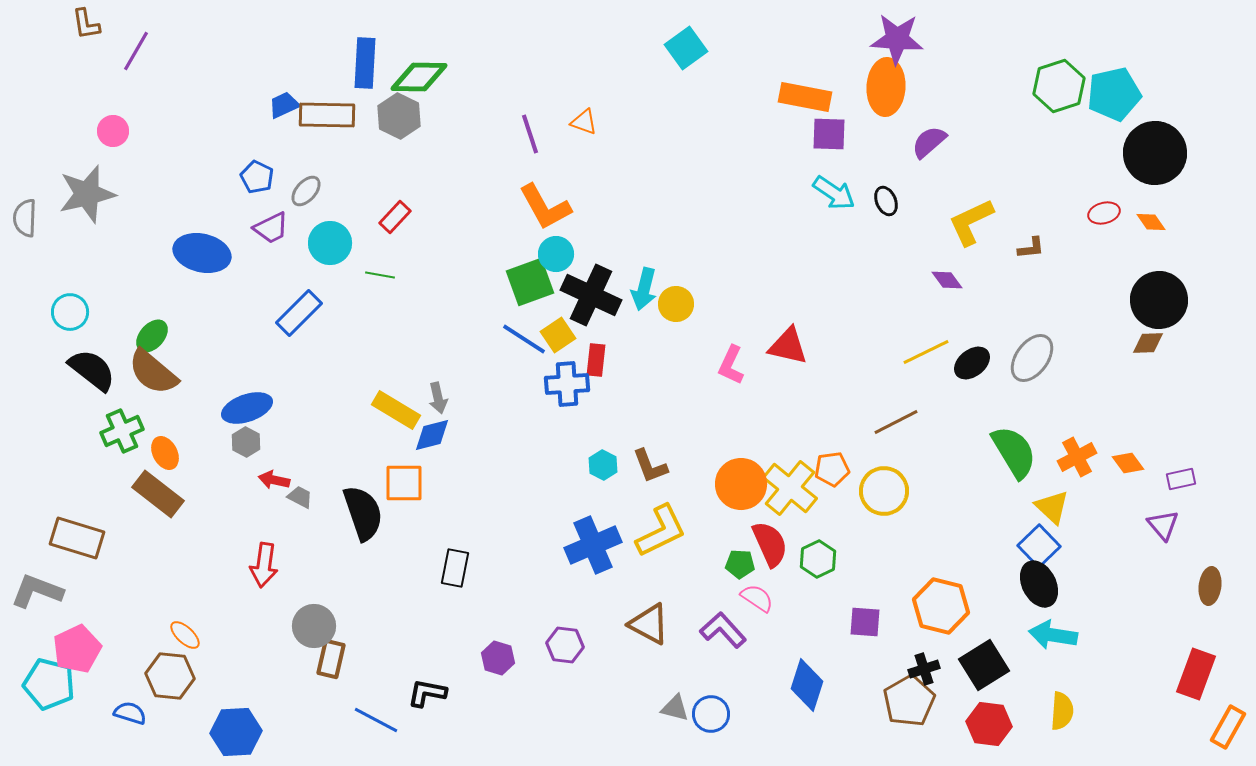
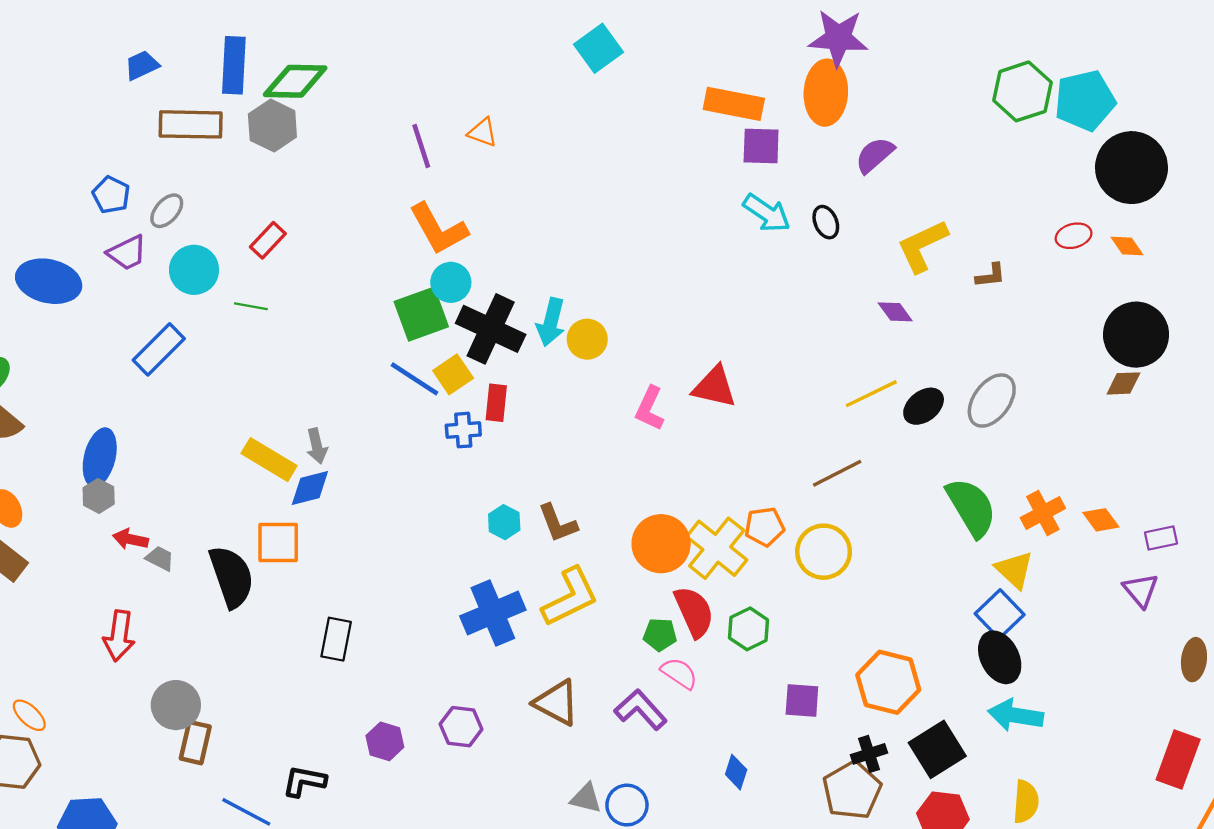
blue trapezoid: (284, 105) -> (142, 65), moved
blue cross: (567, 384) -> (463, 430), size x0.7
blue ellipse: (247, 408) -> (100, 457), turned -57
blue diamond: (807, 685) -> (736, 772), size x0.6

